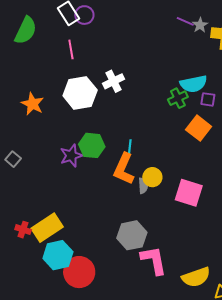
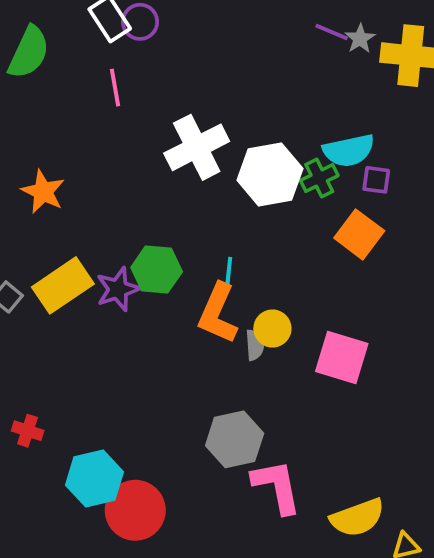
white cross: (114, 81) -> (197, 147), size x1.5
white hexagon: (80, 93) -> (270, 174), moved
yellow rectangle: (47, 228) -> (63, 285), moved

